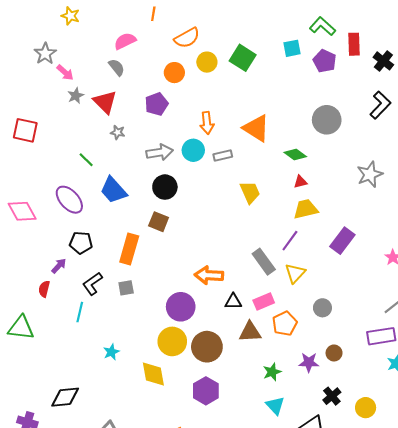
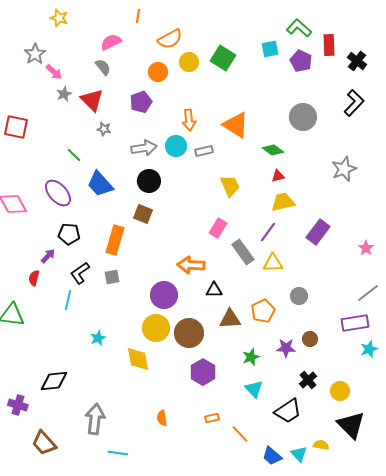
yellow triangle: (295, 273) -> (273, 263), turned 45
pink rectangle: (264, 302) -> (218, 228), moved, turned -36
purple hexagon: (206, 391) -> (203, 372), moved

